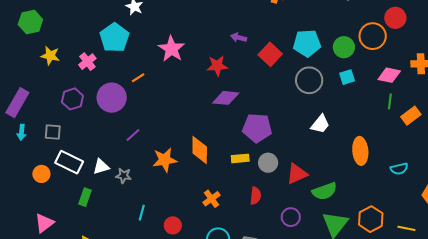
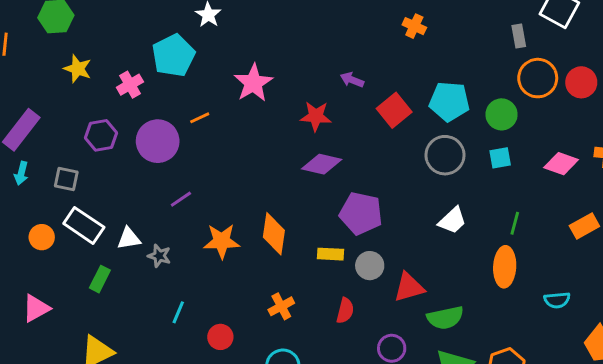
orange circle: (373, 36) -> (538, 78), moved
green line: (390, 101) -> (515, 223), moved

